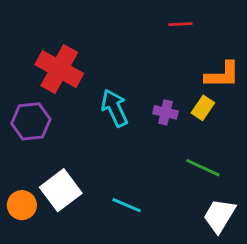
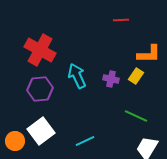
purple hexagon: (31, 121) -> (40, 89), moved
cyan line: (127, 205) -> (85, 141), turned -48

